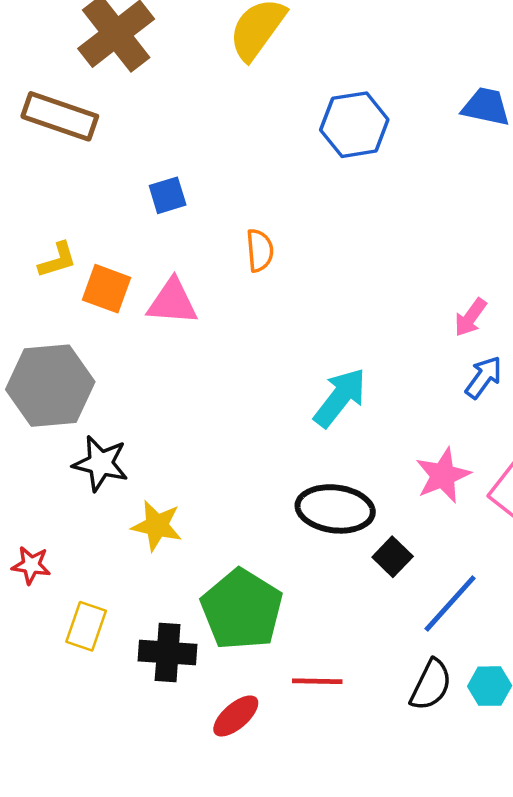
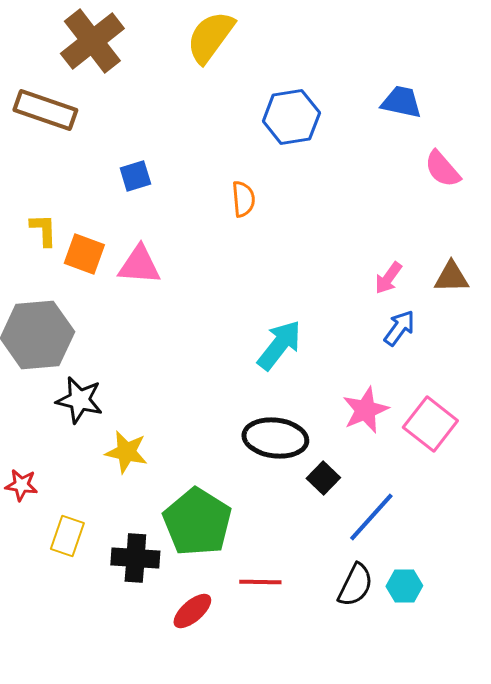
orange semicircle: (260, 250) -> (243, 199), moved
yellow L-shape: (57, 260) -> (43, 230), turned -75

